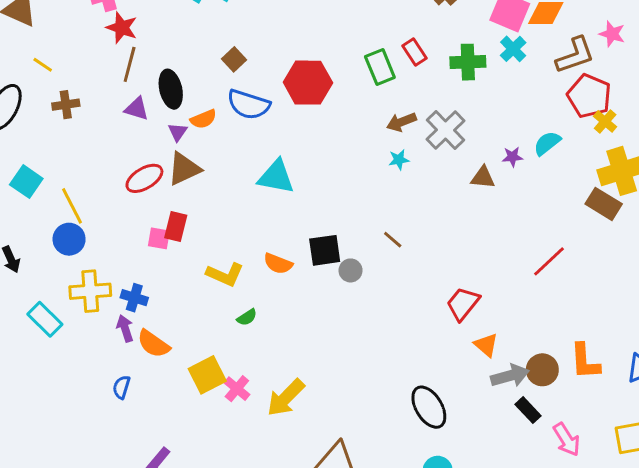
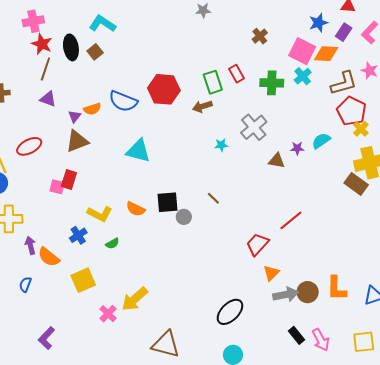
brown square: (234, 59) -> (95, 52), moved
black ellipse: (171, 89) -> (71, 47), moved
brown arrow: (401, 122) -> (202, 106), moved
red ellipse: (144, 178) -> (29, 146), moved
red line: (549, 261) -> (291, 220), moved
blue cross: (134, 298) -> (78, 235), moved, turned 36
orange triangle: (486, 345) -> (271, 273), turned 30
pink cross: (237, 389) -> (108, 314), moved
black ellipse: (429, 407) -> (230, 312), turned 72
black rectangle: (528, 410) -> (297, 335), moved

